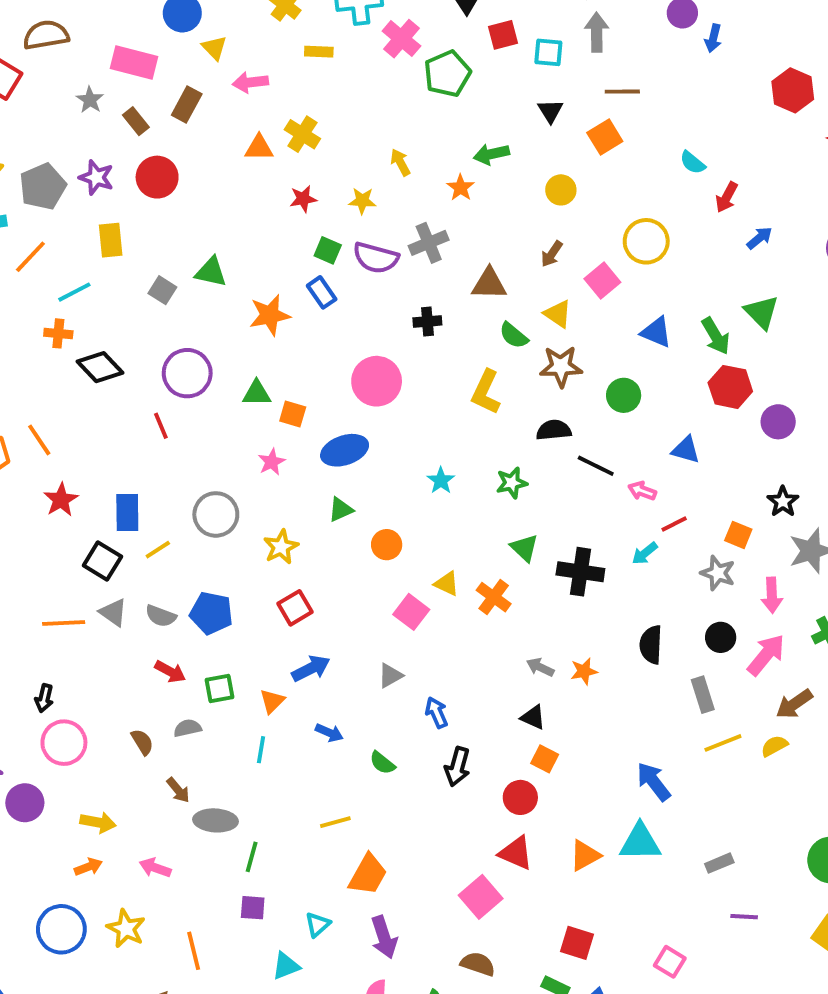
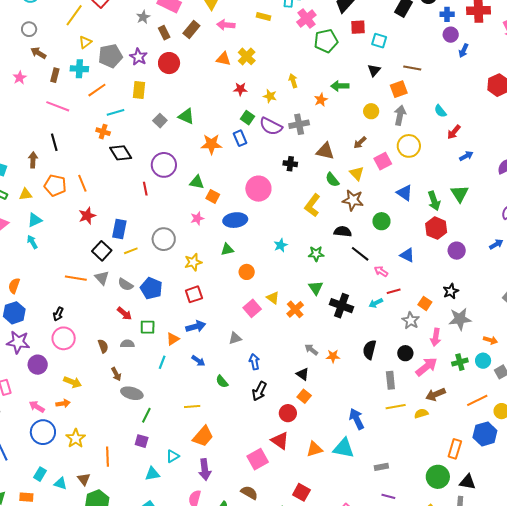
gray arrow: (597, 32) -> (400, 115), moved
pink arrow: (155, 868) -> (37, 407), moved

